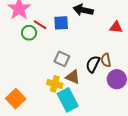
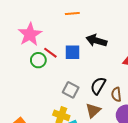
black semicircle: (93, 64) -> (98, 86), moved
brown triangle: (73, 77) -> (93, 110), moved, turned 49

